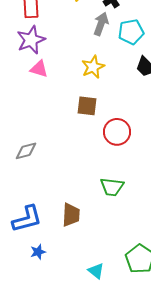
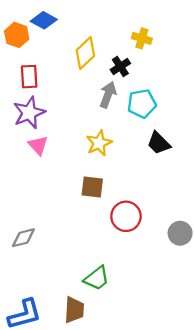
pink triangle: (39, 69) -> (38, 145), turned 30
green trapezoid: (112, 187) -> (97, 278), moved, turned -45

